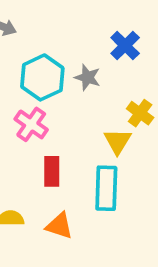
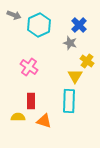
cyan hexagon: (42, 77) -> (39, 25), moved
gray star: (87, 77) -> (70, 43), moved
red rectangle: (52, 171) -> (31, 101), moved

